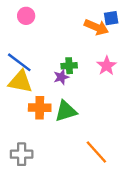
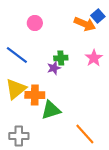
pink circle: (26, 16) -> (35, 23), moved
blue square: (111, 18) -> (98, 16), turned -32
yellow triangle: (20, 82) -> (16, 89), moved, turned -50
green triangle: (66, 111) -> (51, 110), moved

